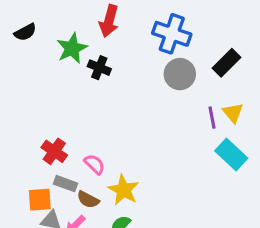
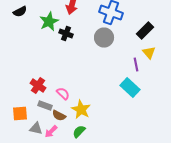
gray circle: (180, 74) -> (104, 38), moved
yellow triangle: (233, 113) -> (149, 52), moved
cyan rectangle: (231, 155) -> (130, 88), moved
orange square: (40, 200) -> (20, 114), moved

